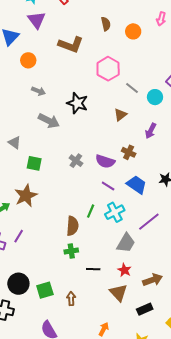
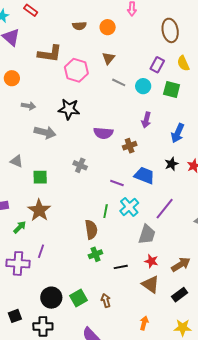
brown semicircle: (106, 24) -> (79, 26), turned 112
pink hexagon: (108, 69) -> (76, 70), moved
brown triangle: (120, 115) -> (108, 58), moved
brown cross: (129, 152) -> (130, 146), turned -32
purple semicircle: (105, 161) -> (103, 133), moved

